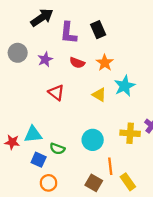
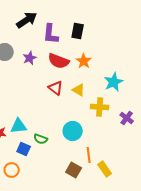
black rectangle: (98, 30) -> (78, 31), turned 35
red semicircle: (77, 63) -> (59, 61), size x1.5
cyan star: (125, 86) -> (114, 82), moved
red triangle: (56, 92) -> (56, 88), moved
yellow cross: (130, 133) -> (100, 107), moved
orange circle: (49, 183) -> (12, 170), moved

